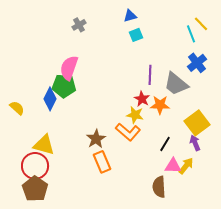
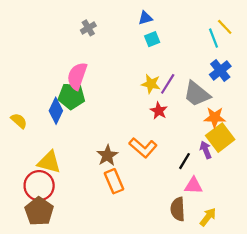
purple line: (150, 75) -> (168, 84), turned 30
orange star: (160, 105) -> (215, 117), moved
yellow star: (135, 115) -> (151, 84), moved
purple arrow: (195, 143) -> (206, 150), moved
yellow arrow: (186, 166) -> (208, 217), moved

